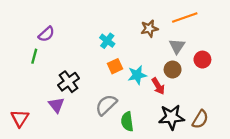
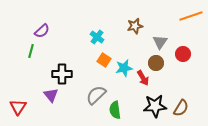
orange line: (185, 17) -> (191, 16), moved
orange square: (115, 66) -> (104, 60), turned -32
black cross: (69, 82) -> (62, 74), turned 36

